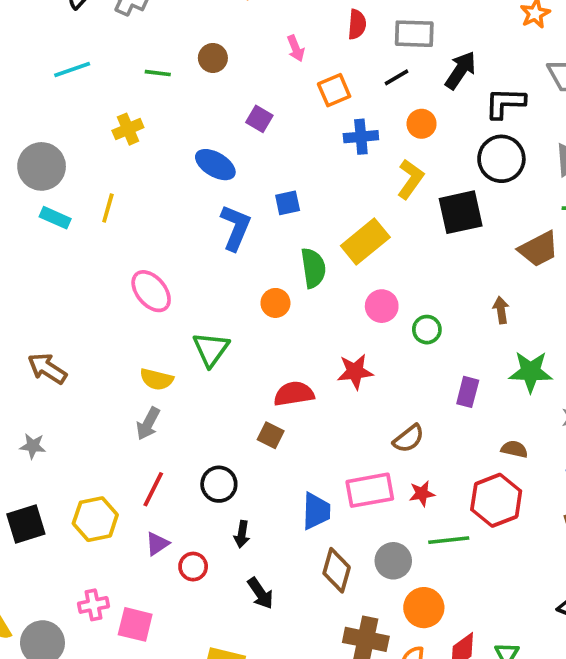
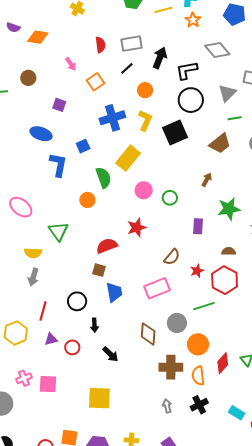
blue cross: (361, 137) -> (112, 118), moved, size x1.4
brown arrow: (501, 310) -> (207, 180), turned 48
red star: (422, 494) -> (197, 271), moved
blue trapezoid: (316, 511) -> (114, 292), moved
purple triangle: (157, 544) -> (51, 339), turned 32

